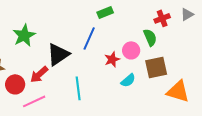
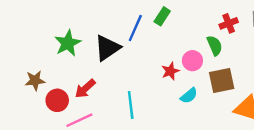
green rectangle: (105, 12) -> (162, 16), turned -35
blue line: (89, 38) -> (135, 28), moved
black triangle: (58, 54) -> (107, 48), moved

